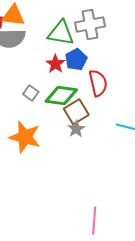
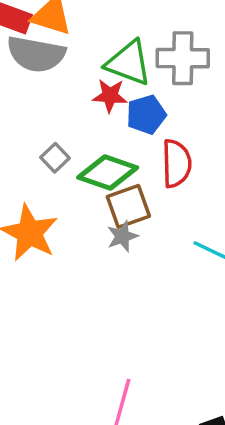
red star: (55, 64) -> (110, 96), moved, turned 30

